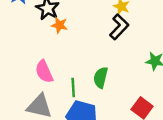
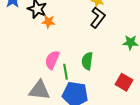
pink semicircle: (44, 72) -> (52, 60), moved, turned 54

